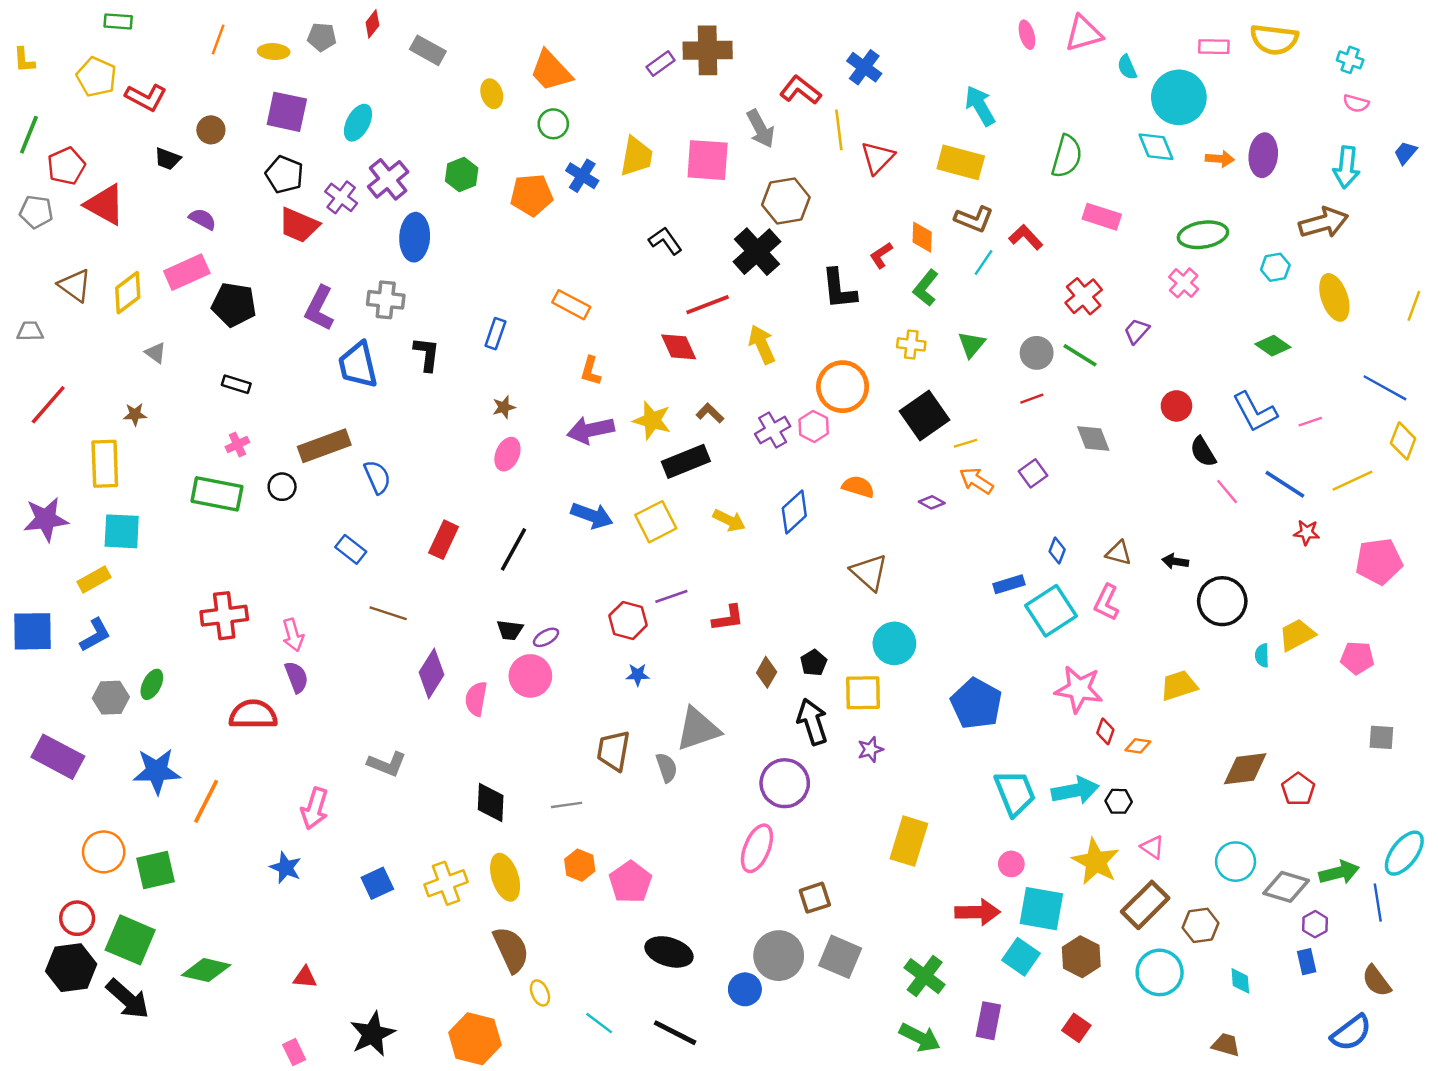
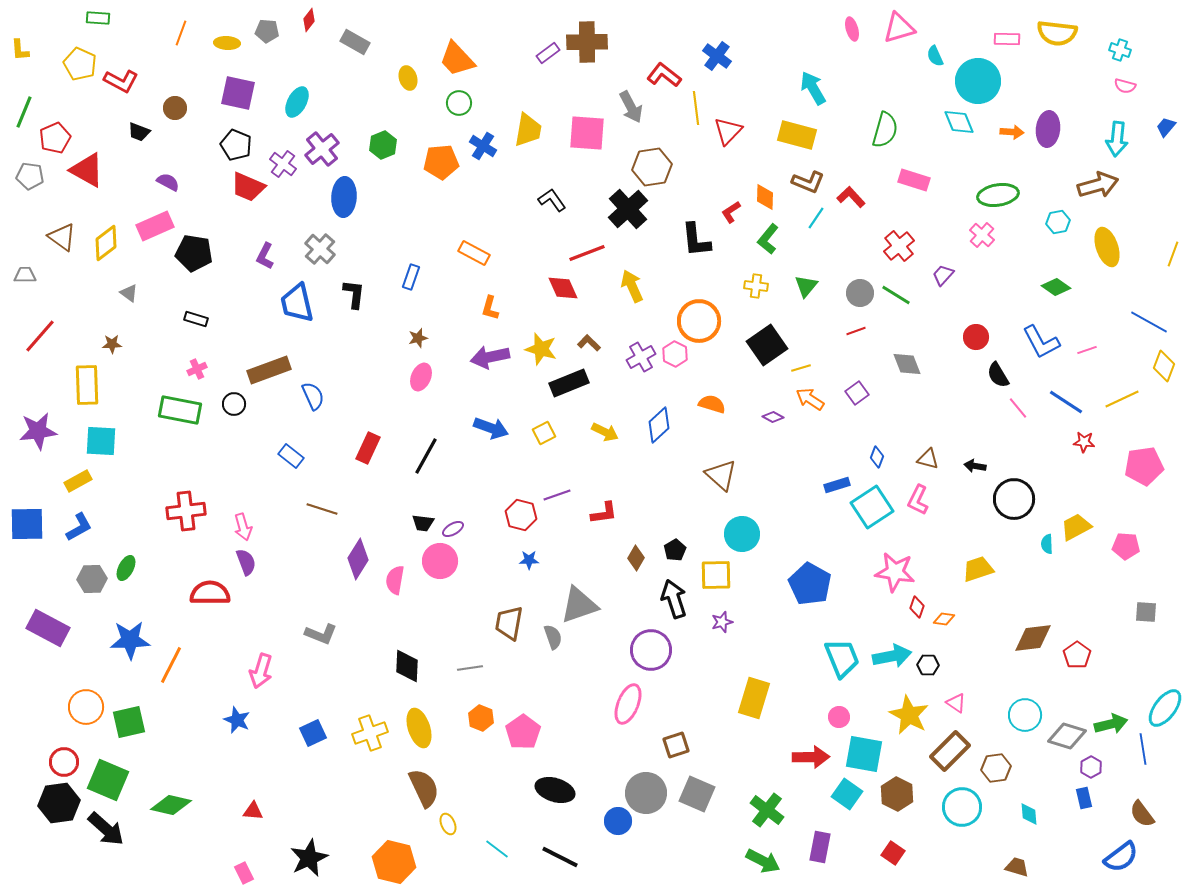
gray cross: (386, 300) -> (320, 249), turned 36
purple L-shape: (319, 308) -> (265, 256), size x0.7
yellow square: (656, 522) -> (544, 433), size x0.7

